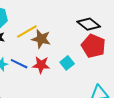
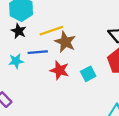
blue line: (19, 64) -> (38, 52), moved, turned -42

